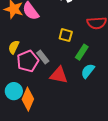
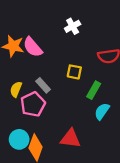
gray rectangle: (43, 57) -> (43, 85), moved
red triangle: (59, 75) -> (70, 138), moved

